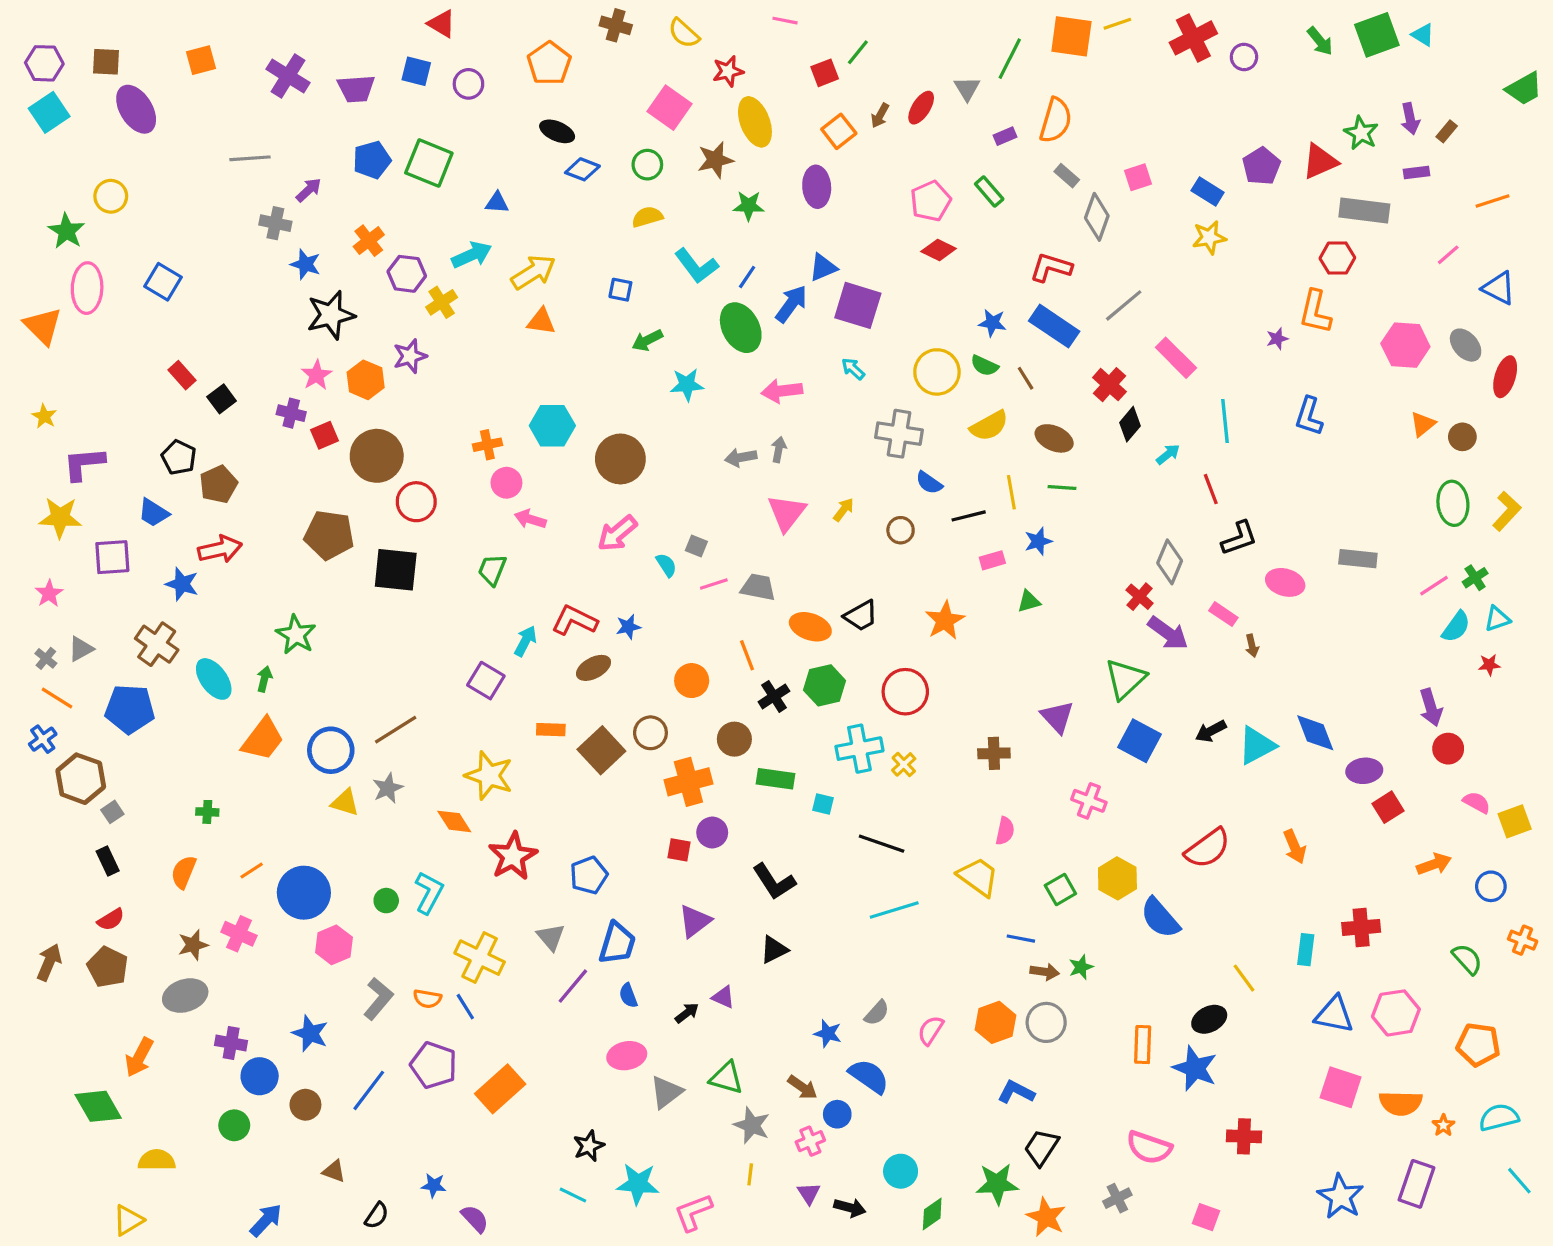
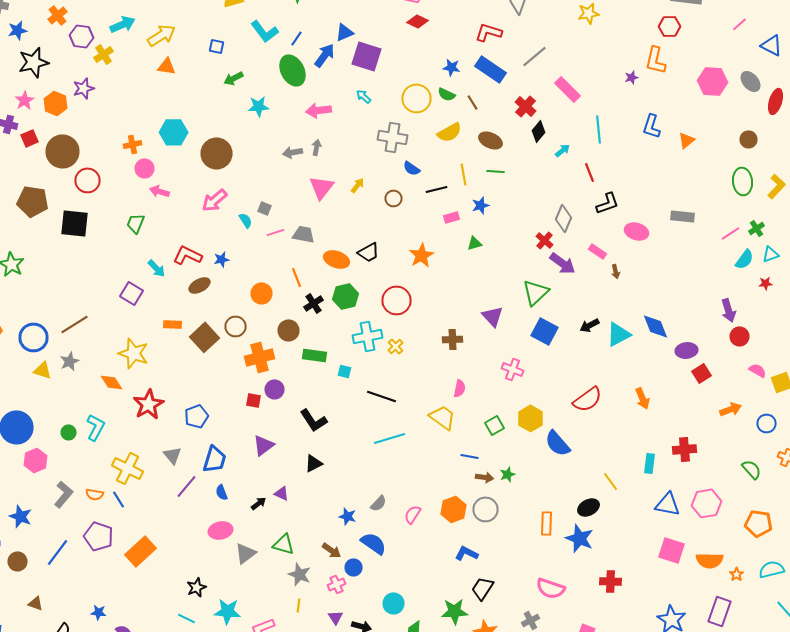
blue star: (305, 264) -> (18, 30), turned -30
orange triangle: (1423, 424) -> (686, 140), moved
cyan arrow: (525, 641) -> (156, 268), turned 108

